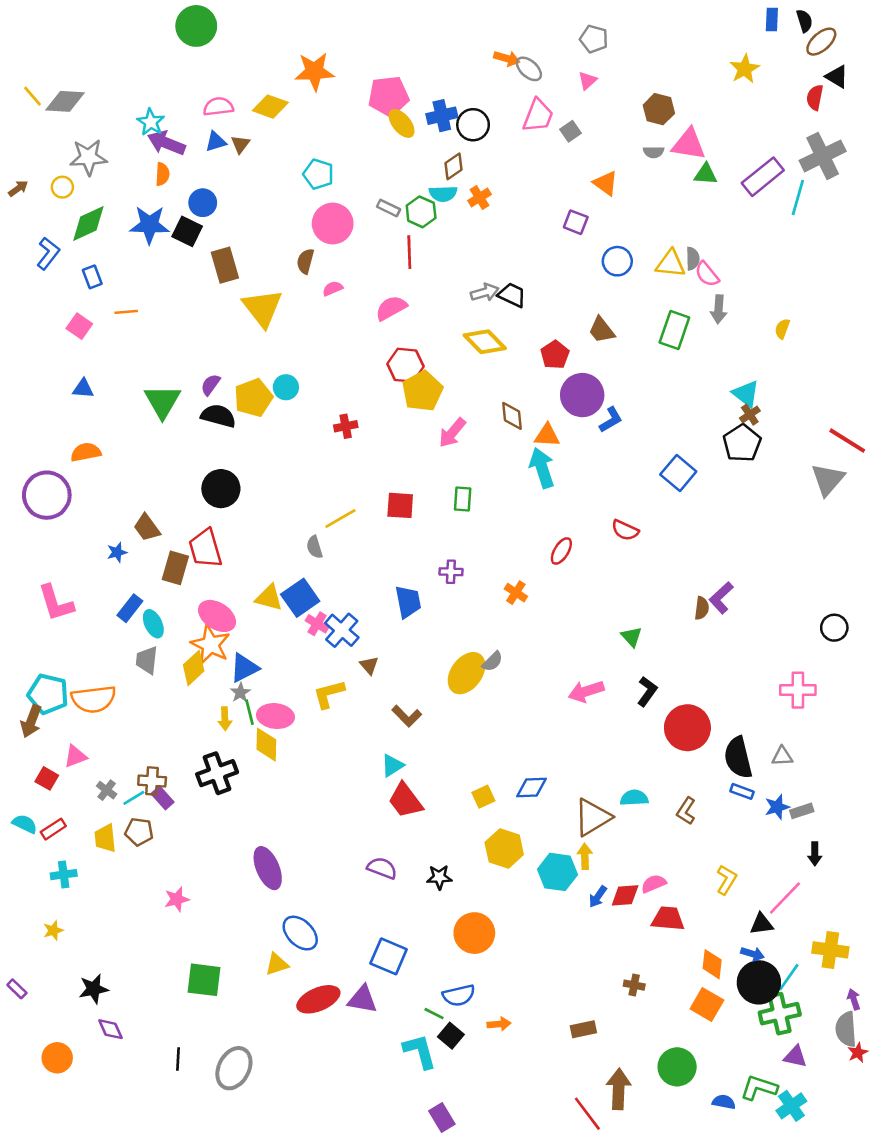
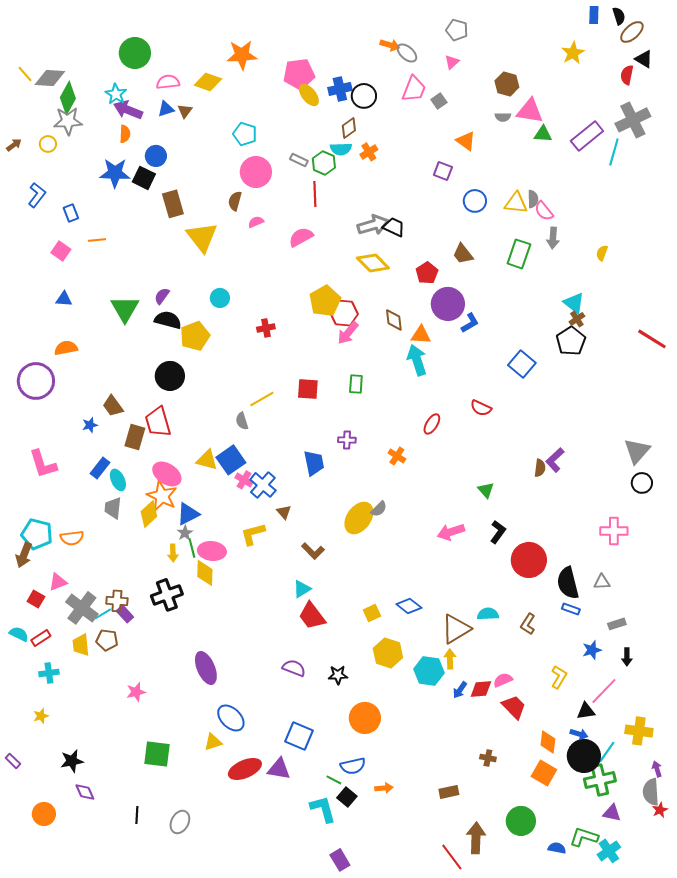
green circle: (196, 26) -> (135, 53), moved
green diamond: (88, 224) -> (68, 98), moved, turned -36
gray arrow: (485, 292) -> (373, 225), size x1.4
red hexagon: (405, 365) -> (344, 313), moved
yellow pentagon: (253, 398) -> (195, 336), moved
gray triangle: (828, 480) -> (637, 451), moved
orange semicircle: (94, 699) -> (72, 538), size x0.7
blue diamond: (531, 787) -> (409, 606), turned 40
gray cross: (107, 790) -> (82, 608), size x2.0
blue star: (777, 807) -> (592, 650), moved
red trapezoid: (668, 919) -> (514, 707), turned 40
gray ellipse: (234, 1068) -> (180, 822), size x0.7

